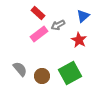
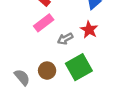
gray arrow: (58, 25) -> (65, 39), moved
gray semicircle: (20, 69) -> (22, 77), moved

